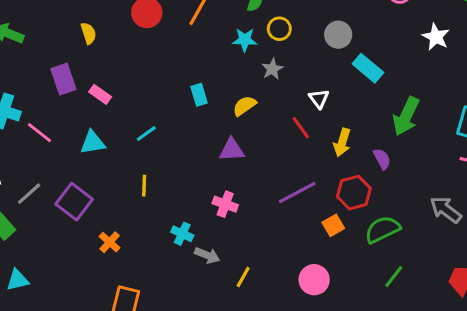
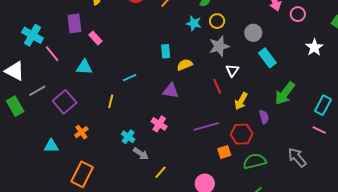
gray star: (272, 69) -> (219, 46), moved, size x1.5
cyan rectangle: (199, 95) -> (166, 51), moved
cyan line: (146, 133) -> (130, 78), moved
cyan triangle: (18, 280) -> (51, 146), moved

